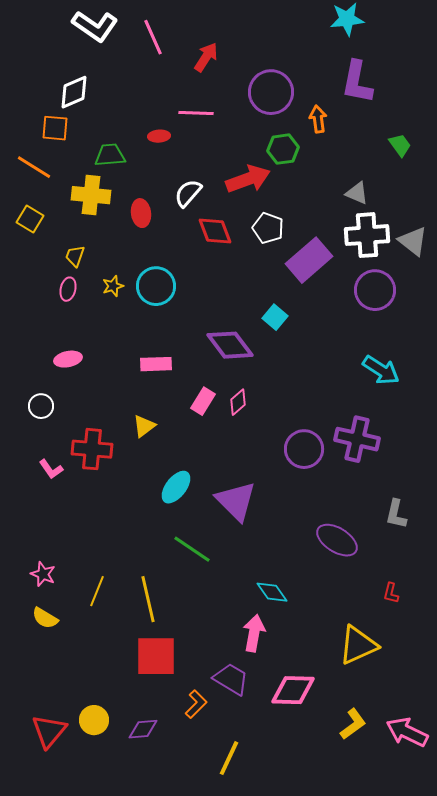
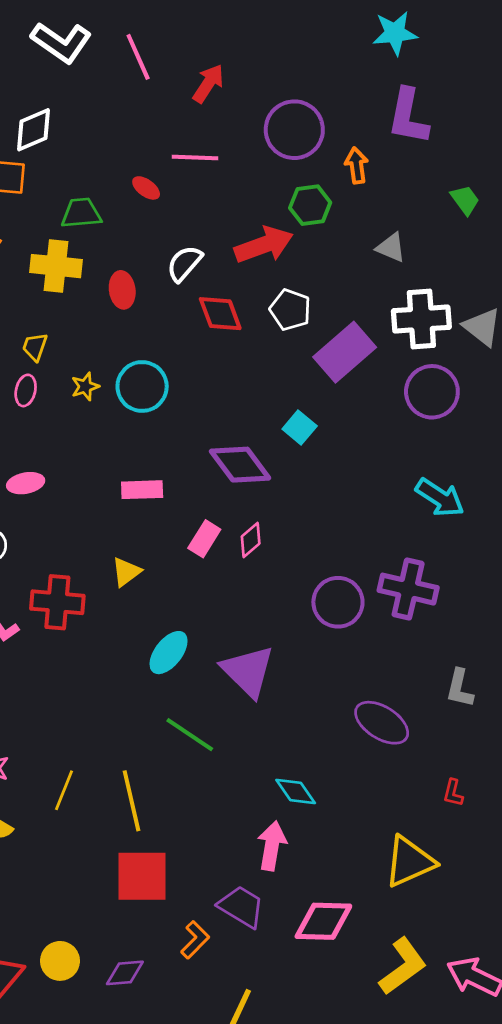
red ellipse: (159, 136) -> (146, 188), turned 40
gray triangle: (357, 193) -> (391, 248), moved
yellow L-shape: (353, 724) -> (403, 966), size x1.4

